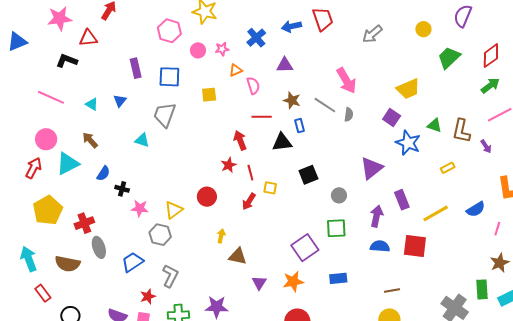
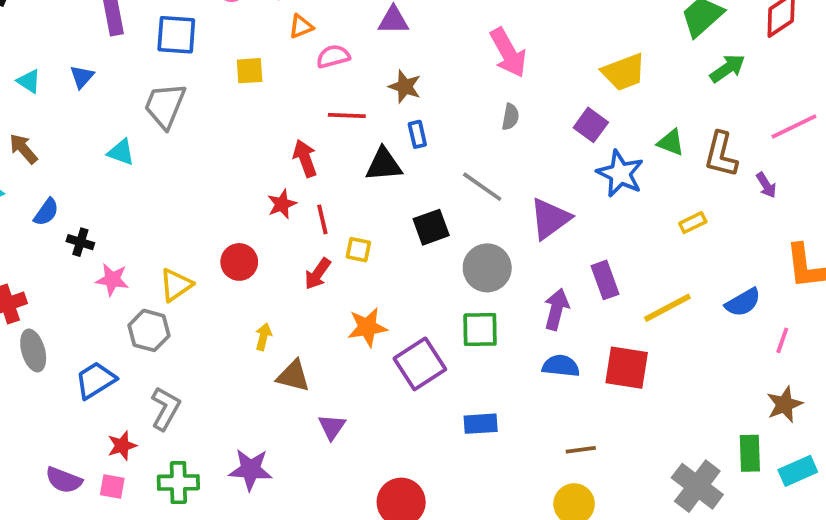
pink semicircle: (253, 86) -> (333, 56), turned -90
green arrow: (490, 86) -> (727, 68), moved
gray line: (325, 105) -> (482, 187), moved
gray circle: (339, 195) -> (487, 268), size x1.6
orange star: (293, 281) -> (367, 327), moved

